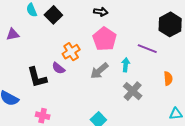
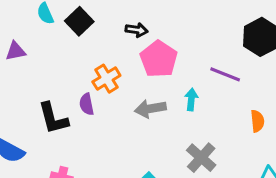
black arrow: (101, 12) -> (137, 30), moved
purple semicircle: (58, 68) -> (87, 104), turned 40
gray arrow: (99, 71) -> (150, 109), turned 30
gray cross: (133, 91) -> (201, 158), moved

